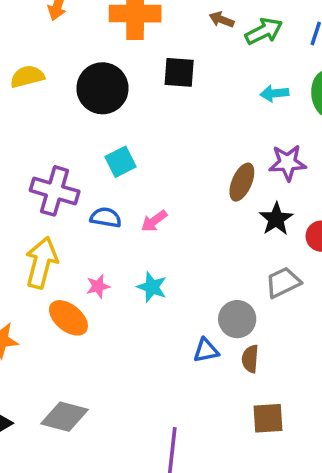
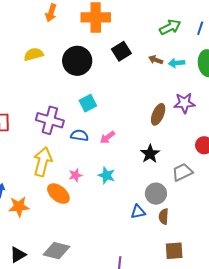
brown arrow: (222, 20) -> (156, 60), moved
black square: (179, 72) -> (121, 51), turned -36
black star: (276, 219) -> (150, 154), moved

